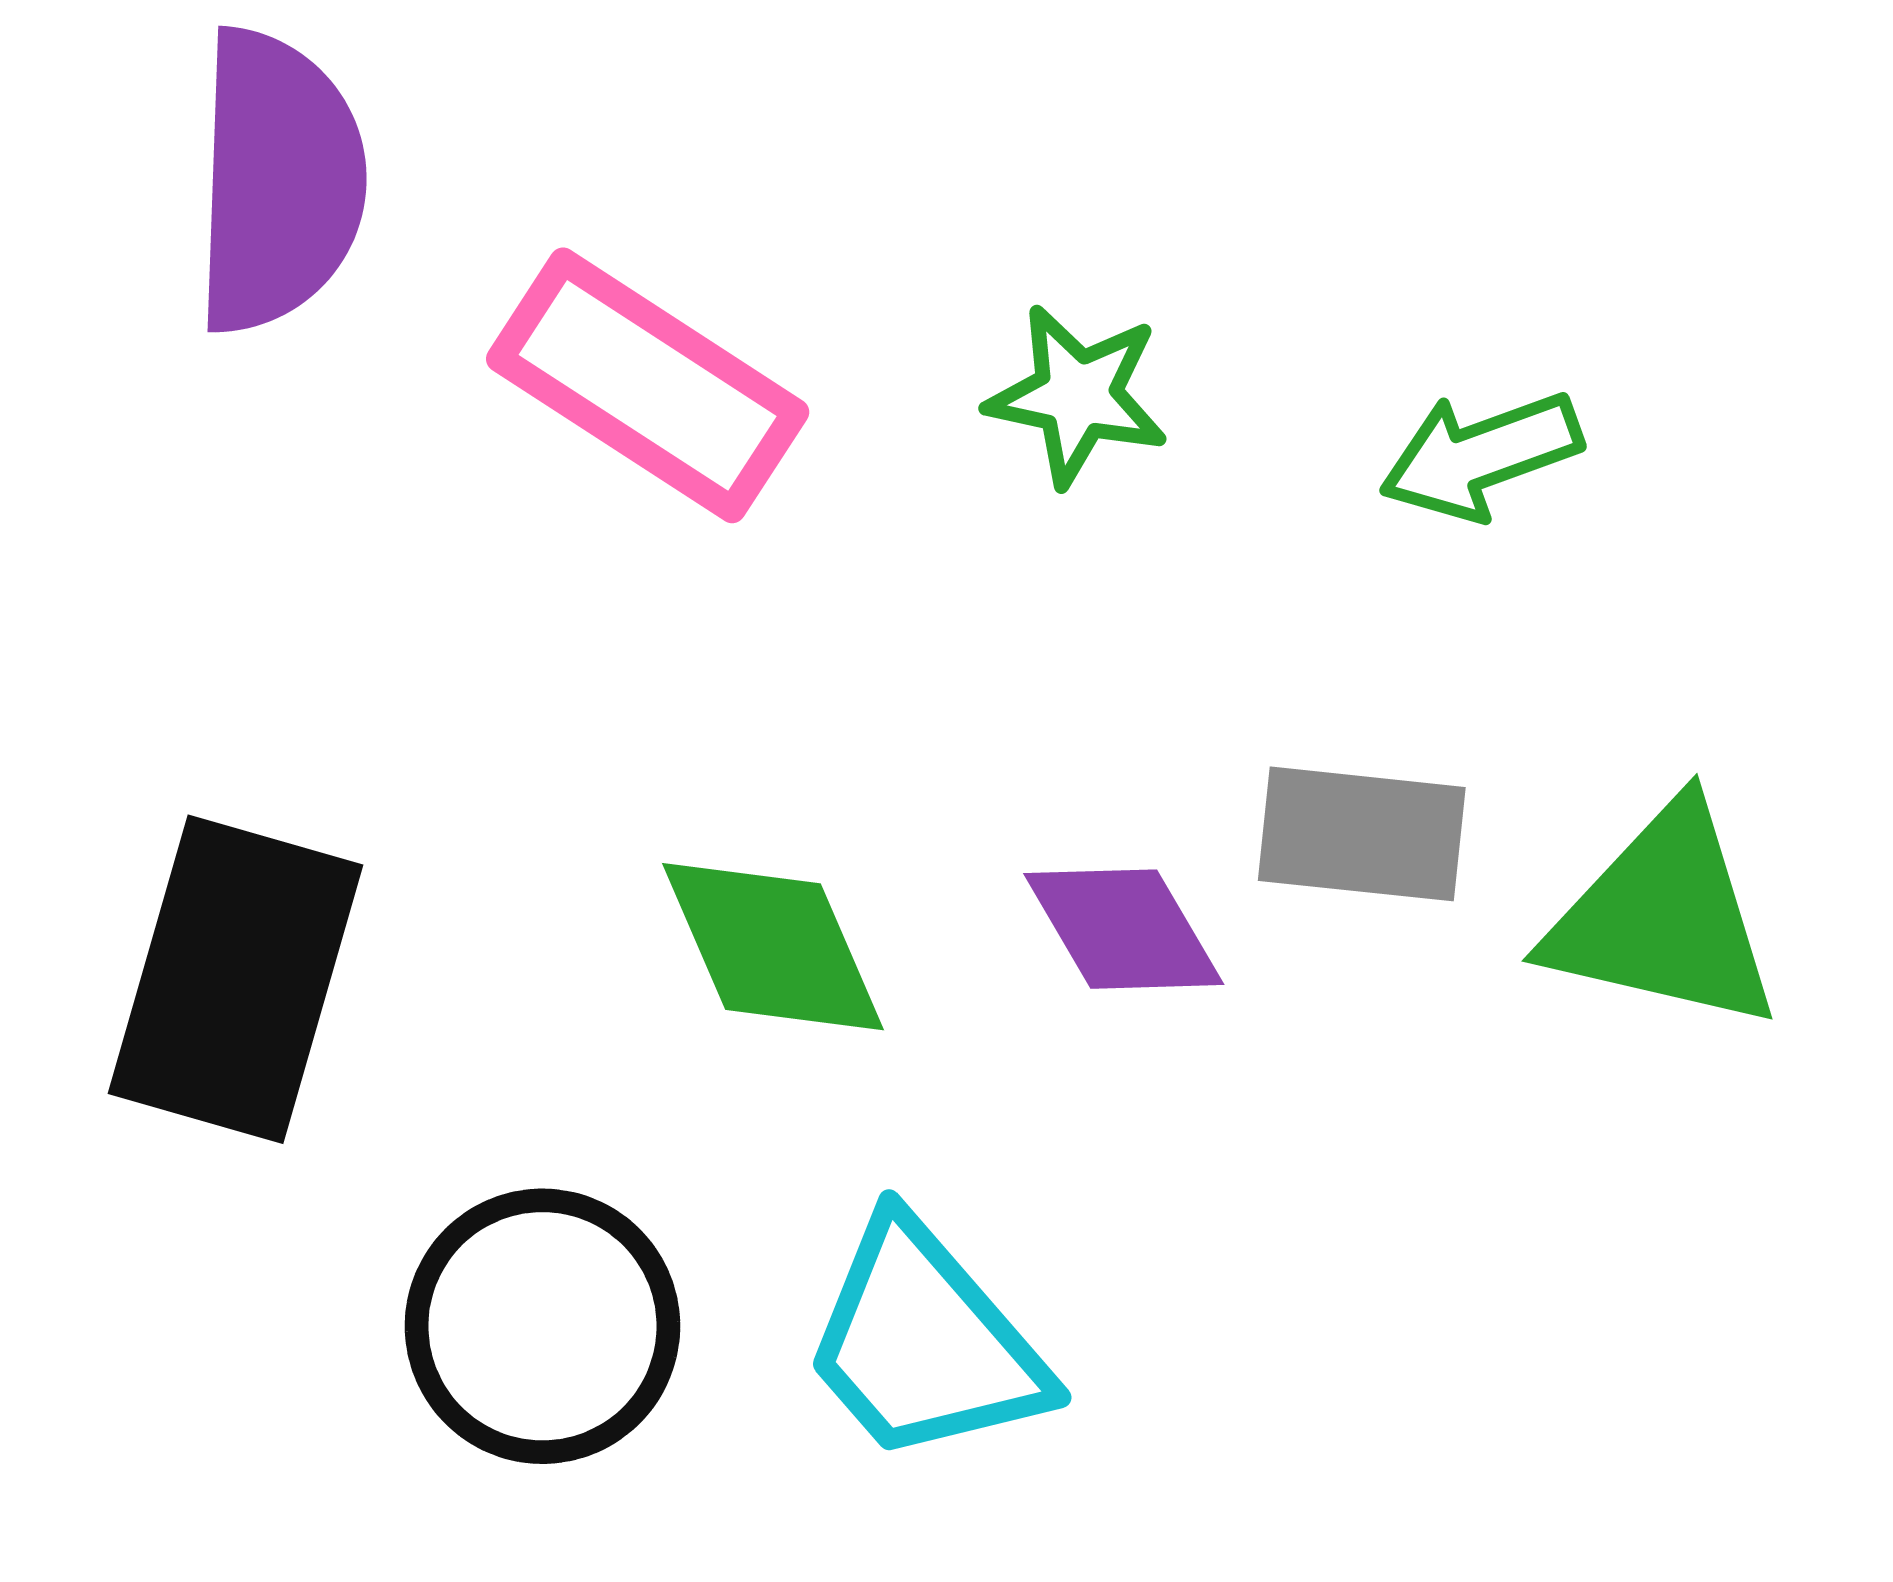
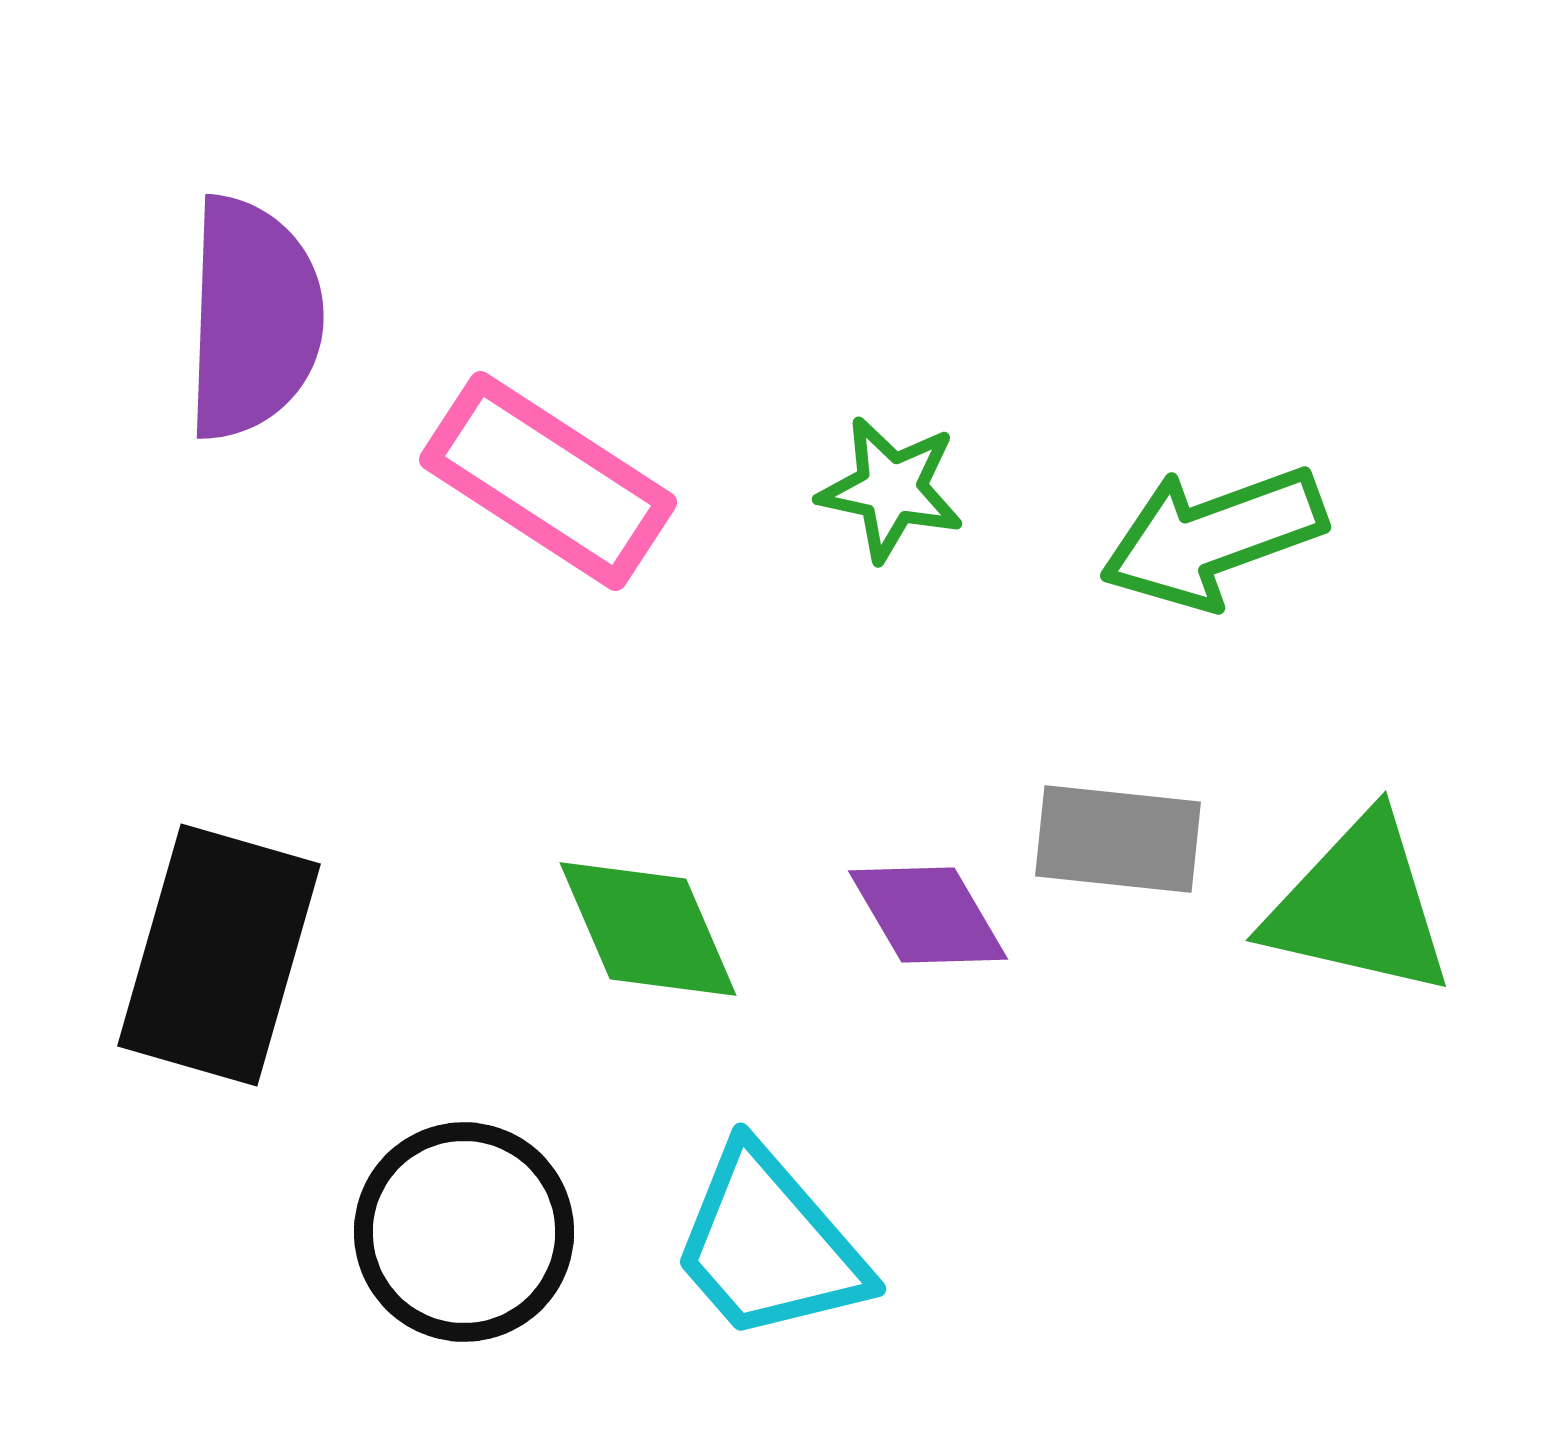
green arrow: (1481, 456) -> (1213, 537), size x1.4

